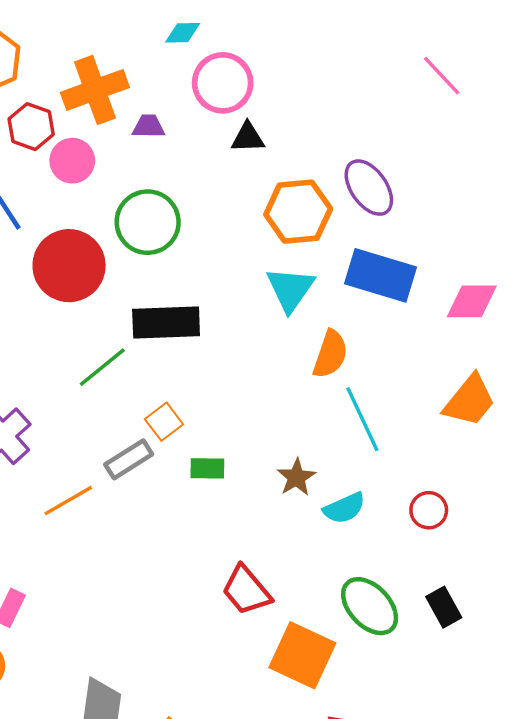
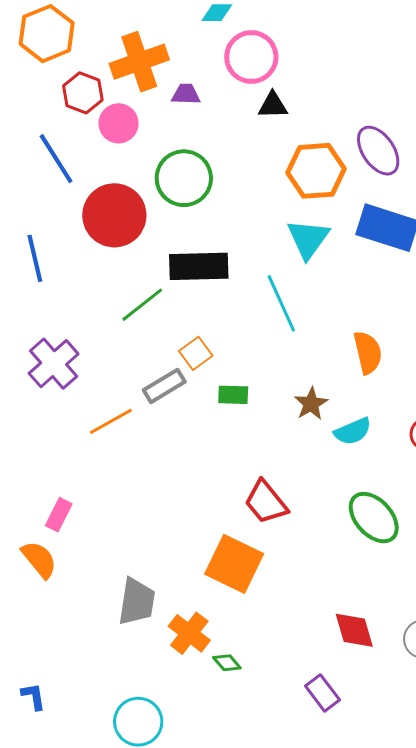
orange semicircle: (330, 354) -> (368, 352), moved, turned -33
cyan line: (362, 419) -> (281, 303), moved
orange square: (302, 655) -> (234, 564), moved

